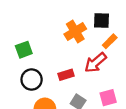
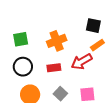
orange cross: (75, 31) -> (57, 41), moved

